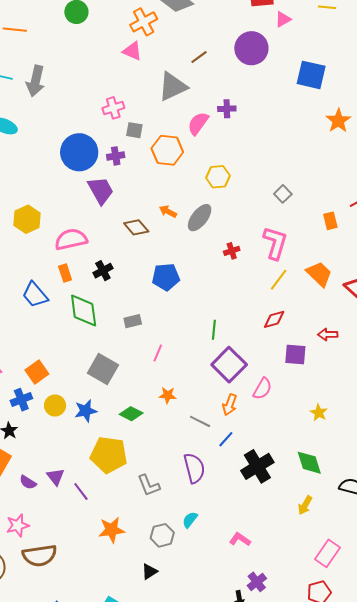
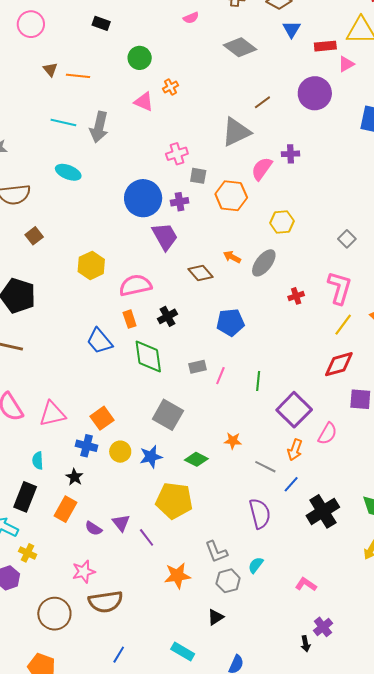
orange cross: (144, 22) -> (171, 87), moved, size x0.6
pink triangle: (132, 51) -> (144, 102), moved
red diamond: (274, 319) -> (339, 364), size x1.4
green line: (214, 330) -> (258, 381), moved
pink line: (158, 353) -> (220, 376), moved
blue cross: (21, 400) -> (87, 446), turned 35
gray L-shape: (149, 485) -> (216, 552), moved

